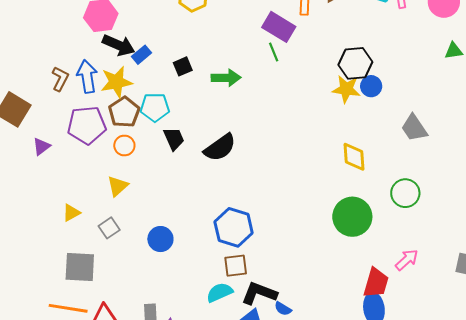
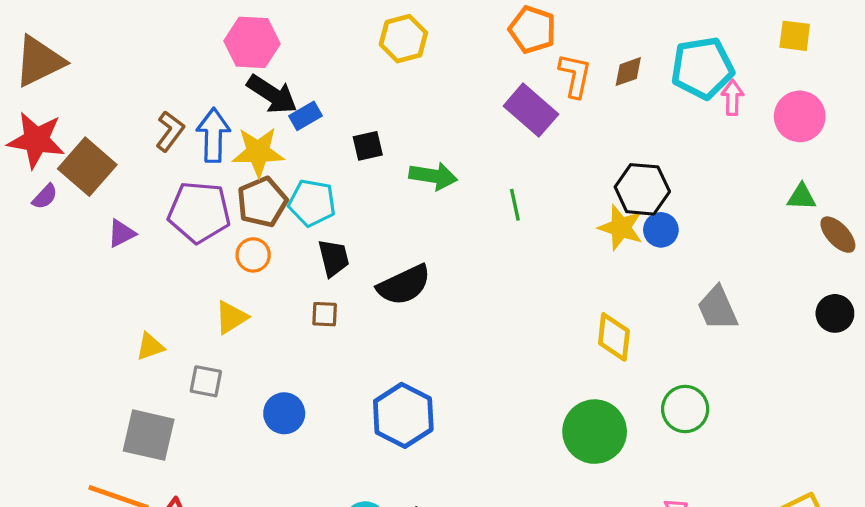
green line: (274, 52) -> (515, 205), moved
gray square: (109, 228) -> (206, 381), turned 35
brown square: (236, 266) -> (325, 314), moved, size x0.7

